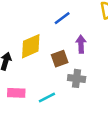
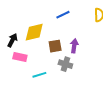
purple arrow: (81, 44) -> (74, 46), moved
pink rectangle: (16, 93) -> (20, 57), moved

